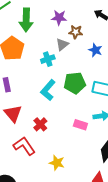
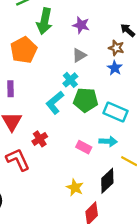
brown star: (76, 32) -> (116, 48), moved
cyan cross: (48, 59) -> (70, 80), moved, turned -32
yellow star: (57, 163) -> (75, 188), moved

